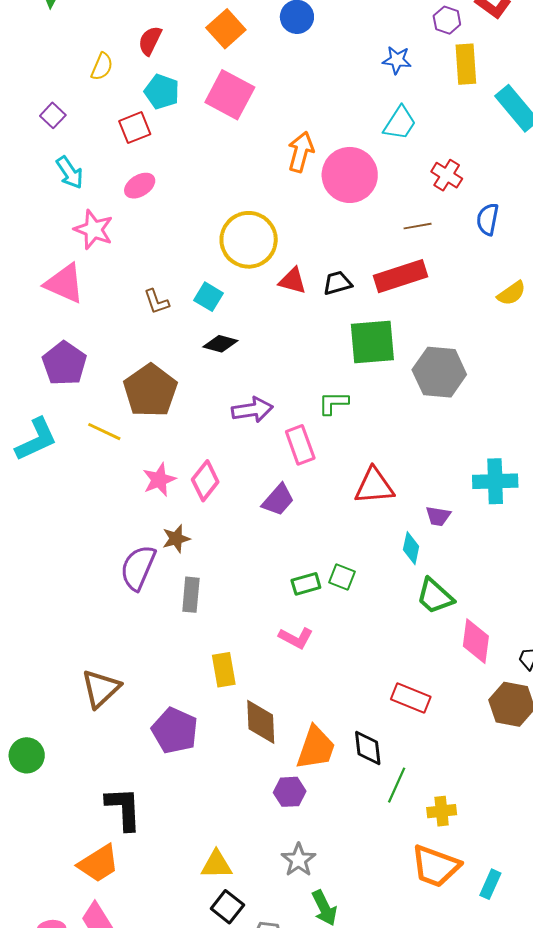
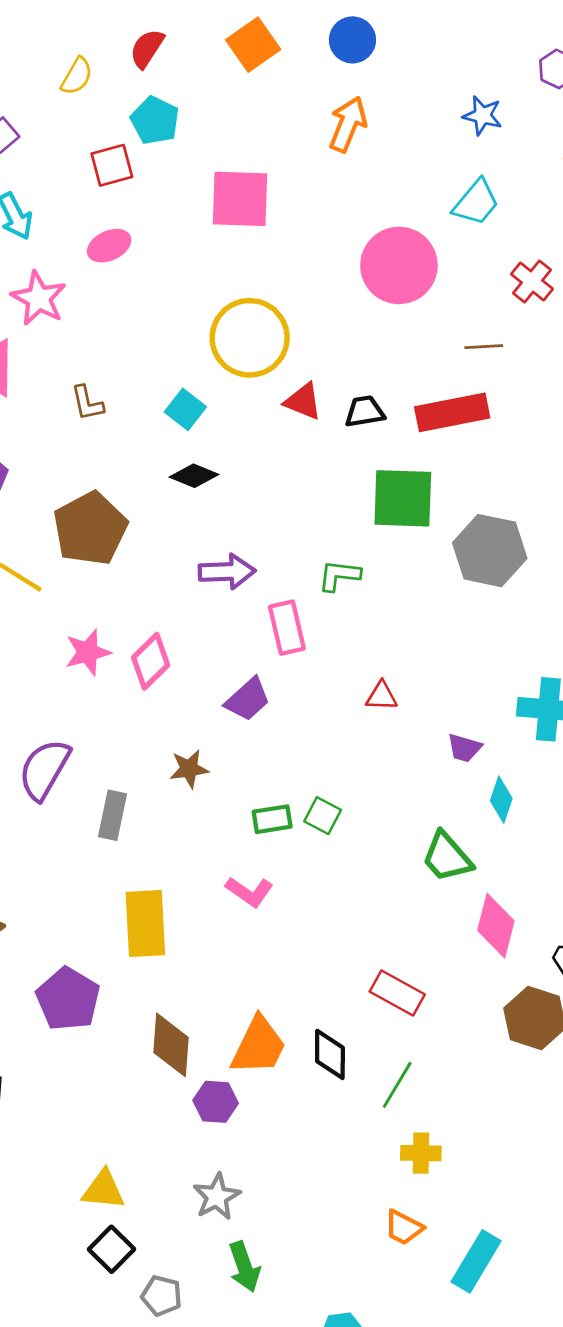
pink square: (230, 95) -> (240, 199), moved, turned -33
orange arrow: (301, 152) -> (348, 124), moved
brown L-shape: (156, 302) -> (87, 403), moved
red triangle: (374, 486) -> (382, 696), size x0.6
brown star: (176, 539) -> (189, 769), moved
cyan diamond: (411, 548) -> (501, 800), moved
yellow rectangle: (224, 670) -> (145, 924), size x1.4
brown diamond: (261, 722) -> (171, 1045), moved
green line: (397, 785) -> (397, 1085), moved
orange trapezoid: (435, 866) -> (404, 1228), size x0.6
cyan rectangle: (490, 884) -> (476, 1261), size x1.5

